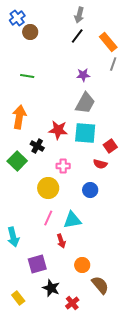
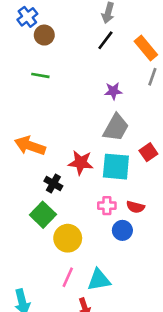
green line: (27, 76) -> (40, 75), moved
orange arrow: (19, 117) -> (30, 146), turned -80
red square: (110, 146) -> (148, 152), moved
green square: (17, 161) -> (43, 215), moved
pink cross: (63, 166) -> (107, 206), moved
blue circle: (90, 190) -> (122, 230), moved

